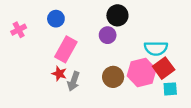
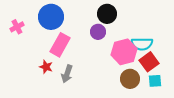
blue circle: (56, 19) -> (51, 17), size x1.6
pink hexagon: (142, 72) -> (124, 52), moved
red star: (59, 74) -> (46, 67), moved
brown circle: (113, 77) -> (130, 79), moved

